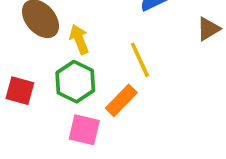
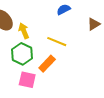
yellow line: (140, 60) -> (57, 42), turned -42

